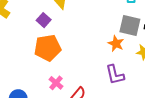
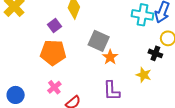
gray square: (130, 25) -> (99, 41), moved
orange star: (116, 44) -> (110, 57), moved

